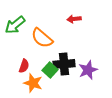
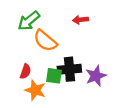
green arrow: (15, 25) -> (29, 21), moved
green square: (50, 70) -> (54, 76), turned -35

